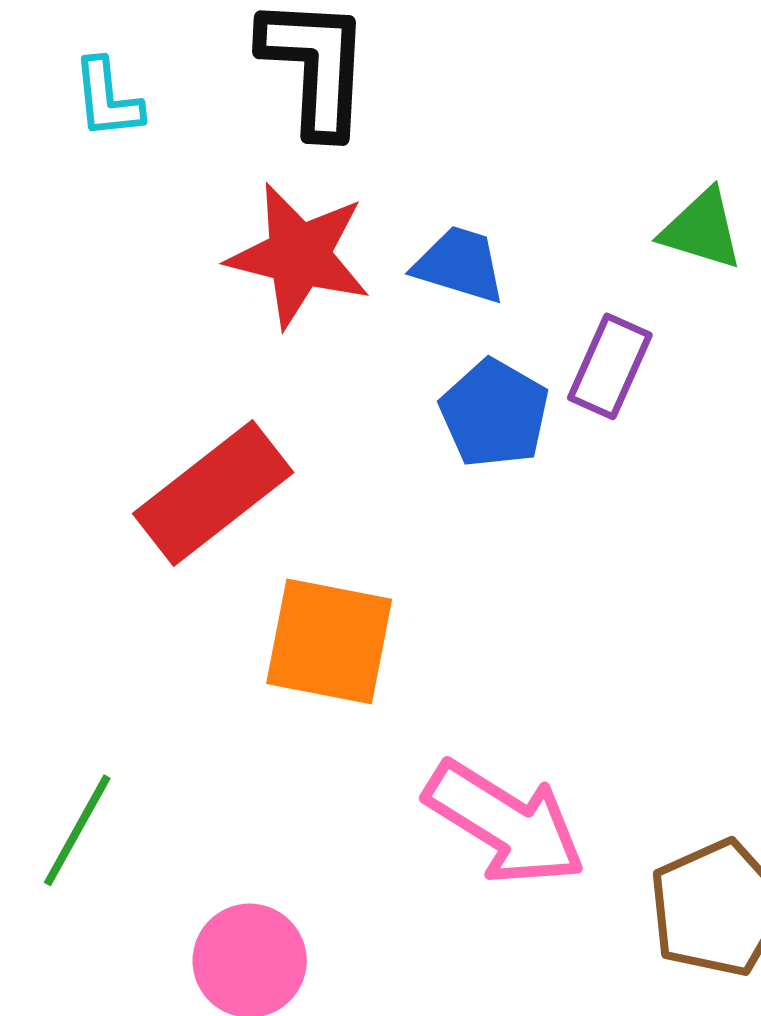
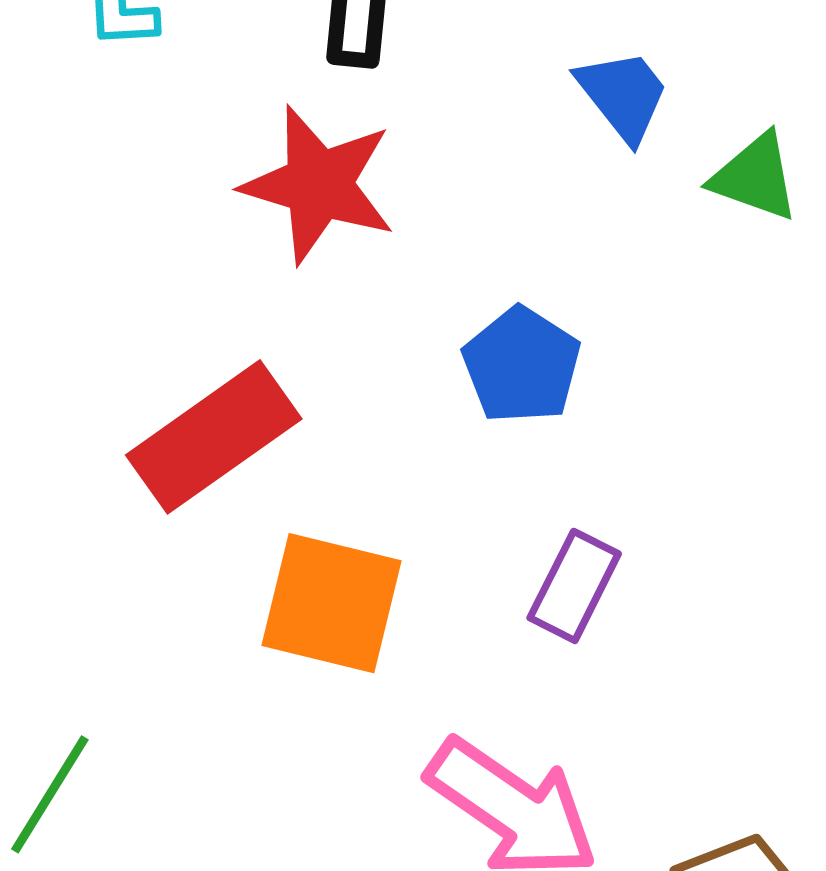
blue trapezoid: (460, 265) -> (623, 95), moved, turned 32
purple rectangle: (610, 366) -> (574, 586), moved

